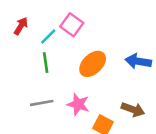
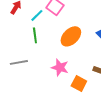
gray line: (42, 103) -> (19, 62), moved

